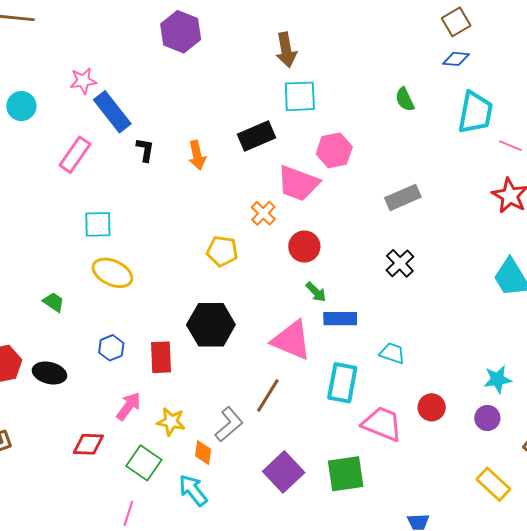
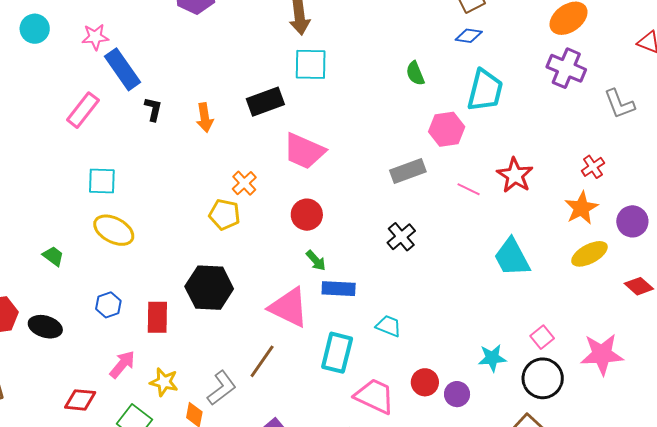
cyan circle: (21, 106) -> (35, 29), moved
pink line: (510, 146) -> (469, 189), moved
pink hexagon: (334, 150) -> (447, 129), moved
orange cross: (263, 213) -> (244, 183), moved
purple circle: (487, 418) -> (457, 394), moved

